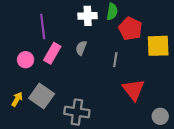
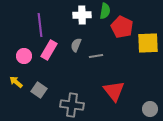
gray line: (115, 60) -> (96, 56), moved, turned 72
red triangle: (134, 90) -> (114, 91), moved
gray square: (42, 96) -> (39, 90), size x0.7
yellow arrow: (17, 99) -> (16, 82), moved, turned -80

